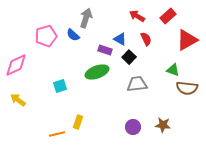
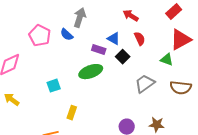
red rectangle: (168, 16) -> (174, 12), moved
pink pentagon: (46, 36) -> (40, 36), turned -30
green triangle: (173, 70) -> (167, 60), moved
gray trapezoid: (137, 84) -> (145, 84), moved, turned -30
yellow rectangle: (78, 122) -> (72, 113), moved

